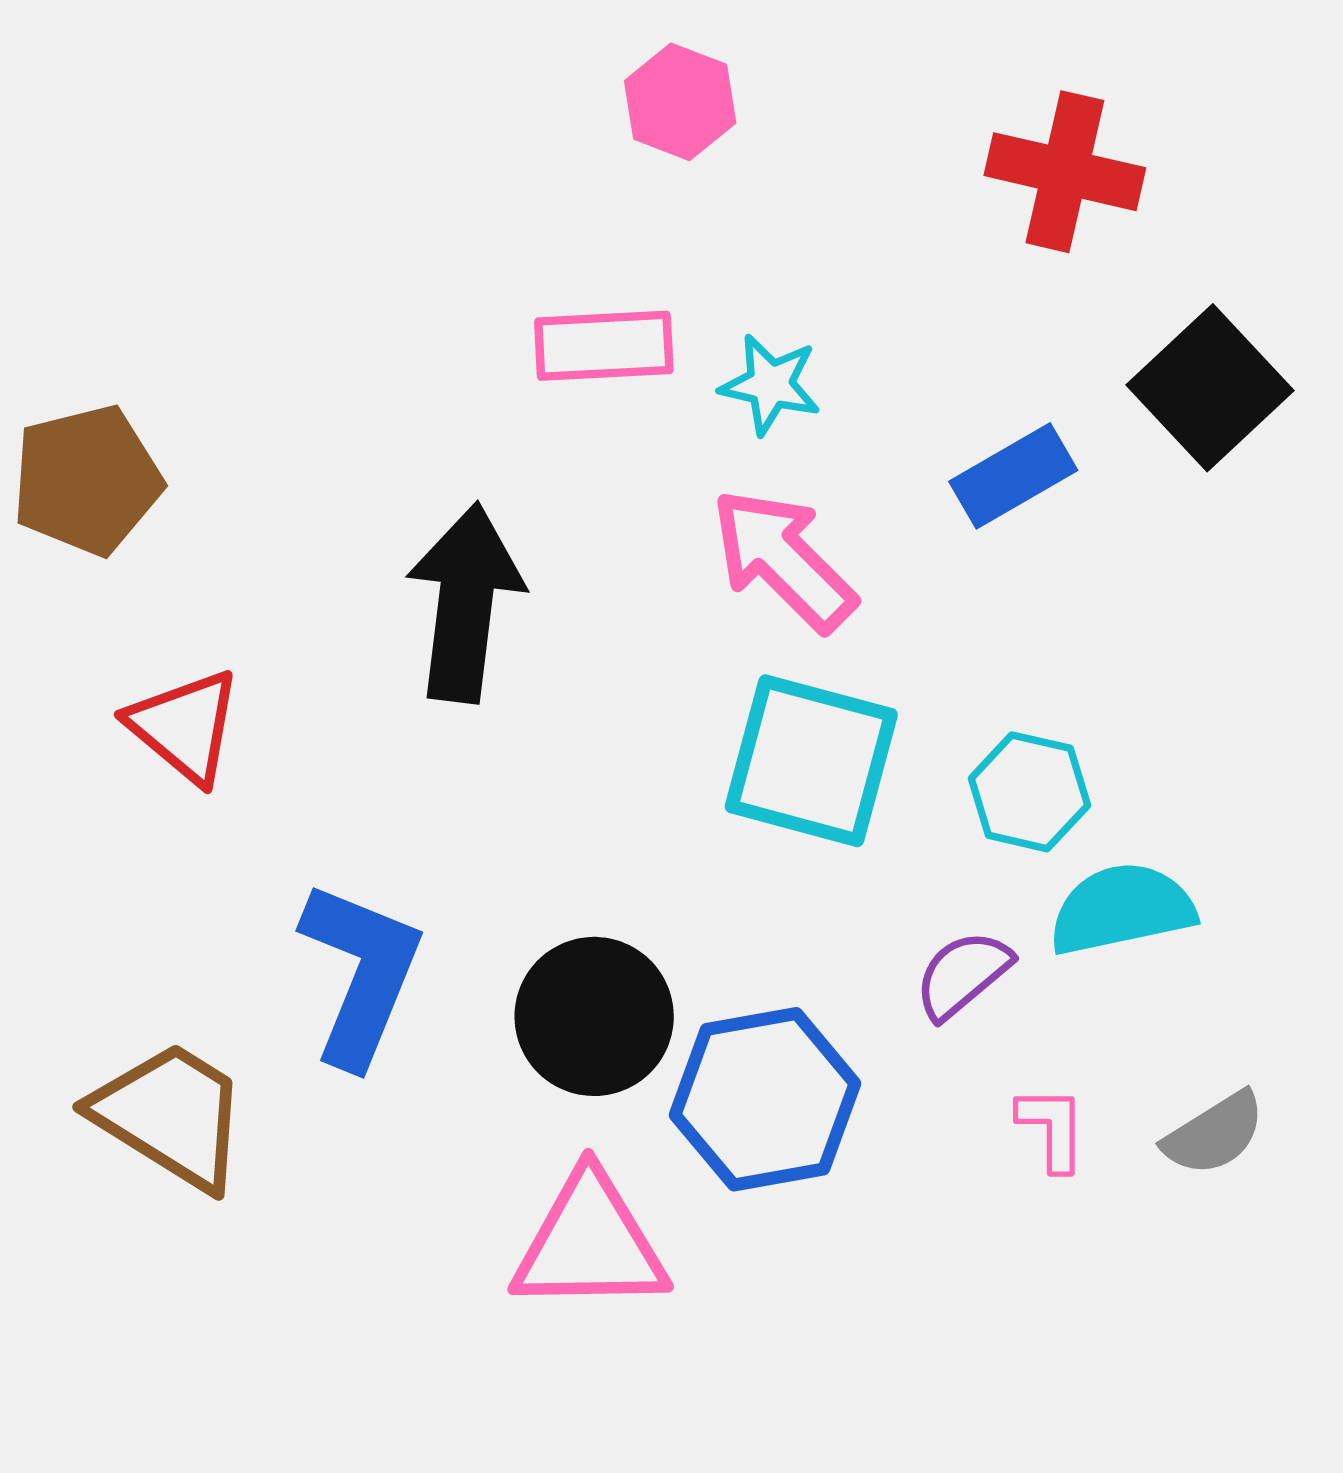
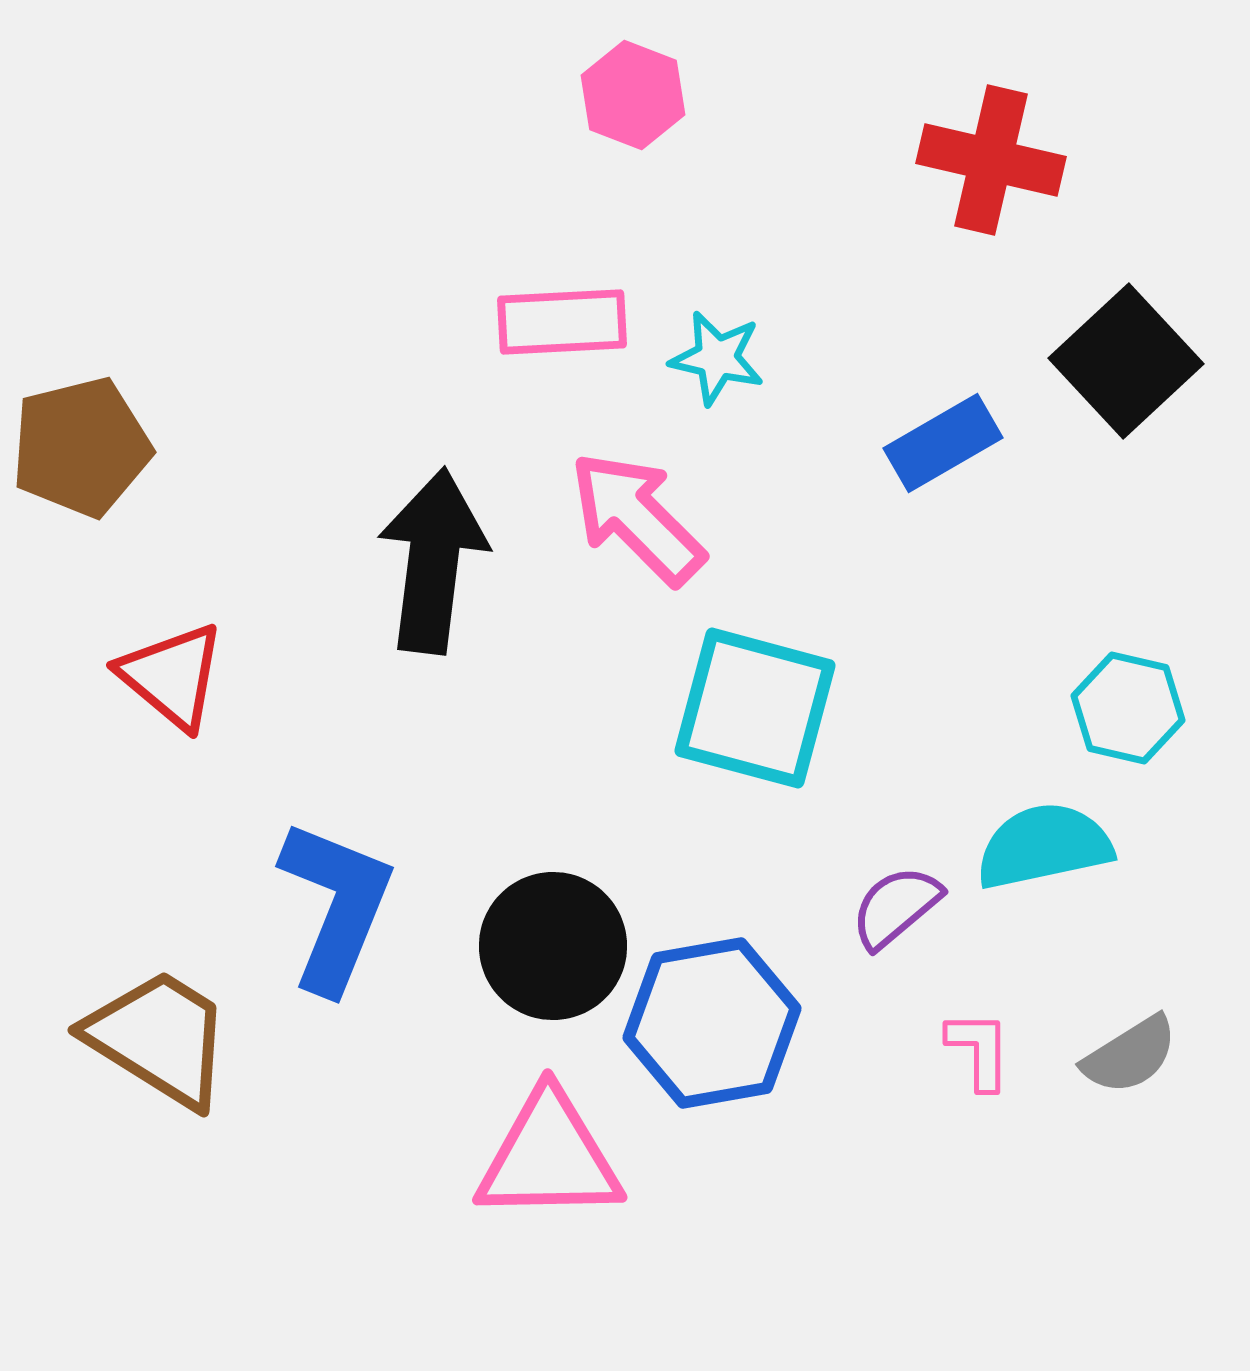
pink arrow: (783, 560) -> (637, 518), moved
cyan hexagon: (1029, 792) -> (1128, 708), moved

